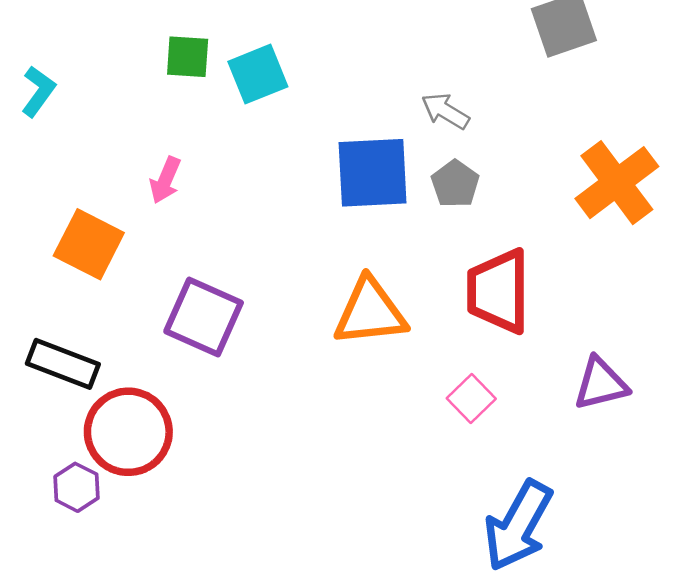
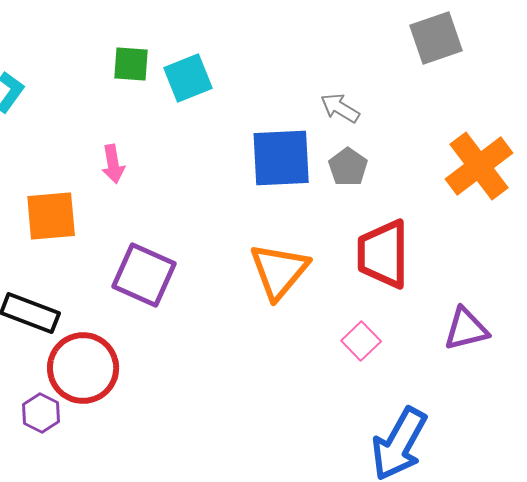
pink arrow: (165, 180) -> (113, 164), turned -33
orange square: (89, 244) -> (51, 216), turned -32
orange triangle: (370, 312) -> (279, 271), turned -44

